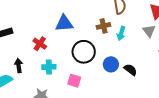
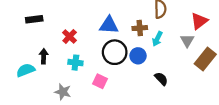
blue triangle: (64, 23) -> (109, 25), moved
blue circle: (111, 64) -> (138, 56), moved

